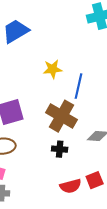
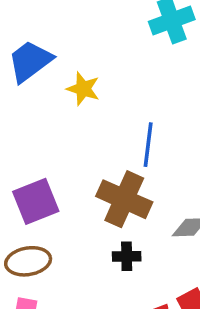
yellow star: (53, 69) -> (83, 89), moved, turned 30

